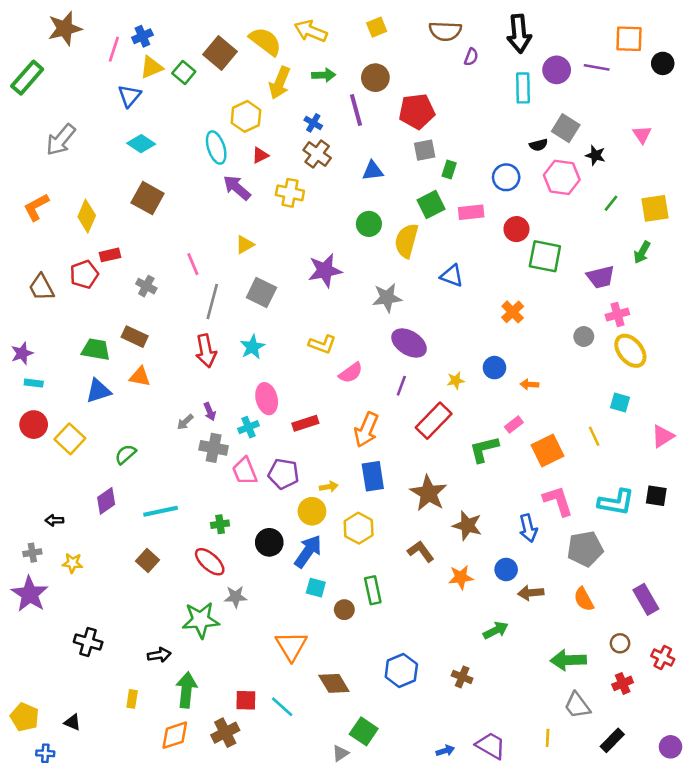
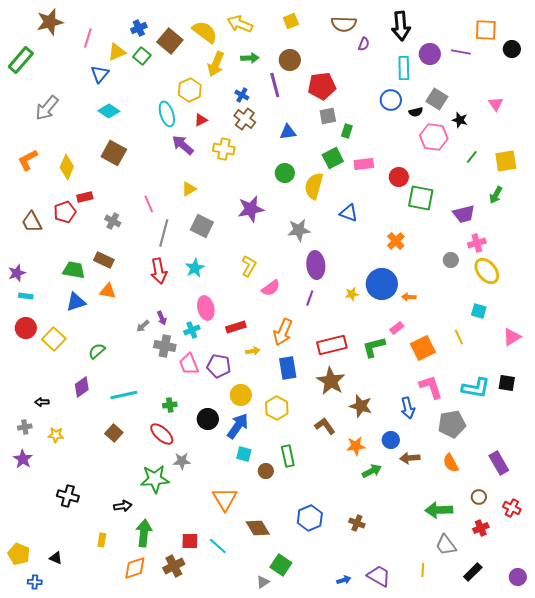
blue cross: (142, 36) -> (139, 28), moved
blue circle: (506, 177) -> (391, 100), moved
purple ellipse: (409, 343) -> (316, 265), turned 52
yellow L-shape: (322, 344) -> (249, 266), turned -80
blue circle: (494, 368) -> (382, 284), size x1.8
red rectangle: (434, 421) -> (332, 345), moved, turned 32
yellow arrow: (329, 487) -> (253, 351), moved
purple star: (30, 594) -> (23, 459), size x0.7
green arrow: (496, 630) -> (372, 471), moved

